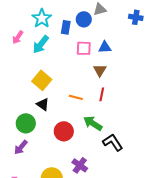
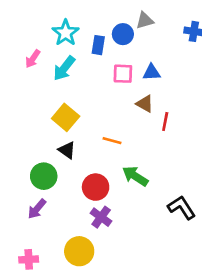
brown triangle: (100, 70) -> (145, 104), turned -32
red line: (102, 94) -> (165, 122), moved
black L-shape: (113, 142) -> (182, 208), moved
purple cross: (80, 165) -> (101, 217), moved

